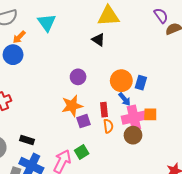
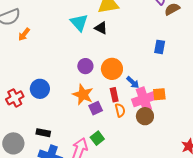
cyan triangle: (47, 23) -> (79, 23), moved
blue circle: (13, 55) -> (40, 89), moved
orange circle: (121, 81) -> (112, 69), moved
blue rectangle: (141, 83) -> (160, 47), moved
orange star: (72, 106) -> (83, 95), turned -30

